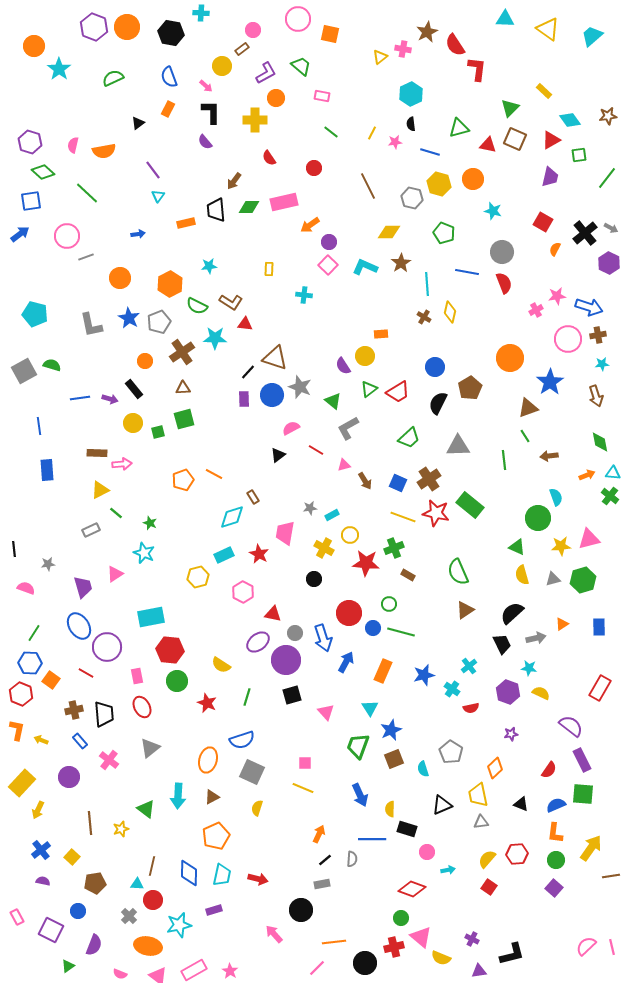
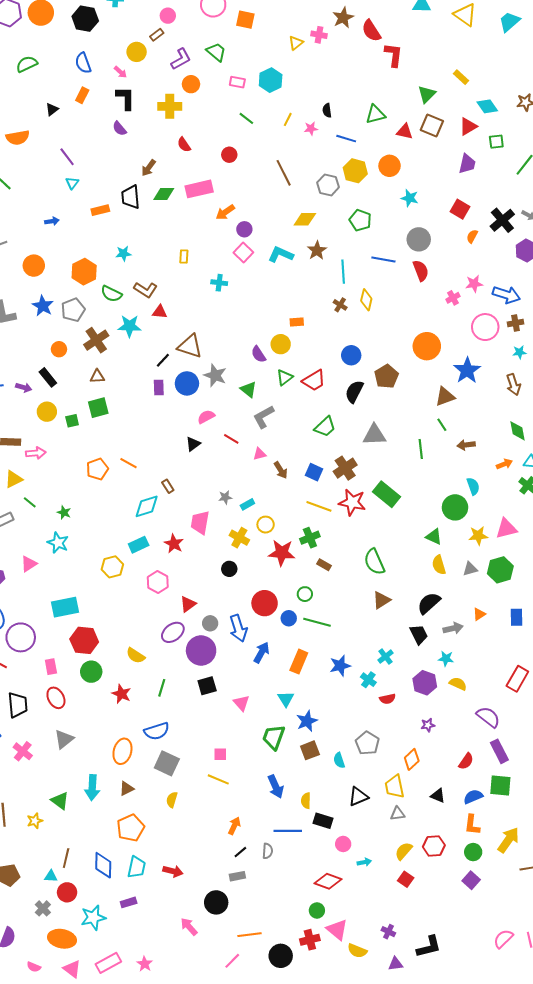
cyan hexagon: (411, 94) -> (271, 80), moved
red triangle: (273, 614) -> (188, 604), turned -48

